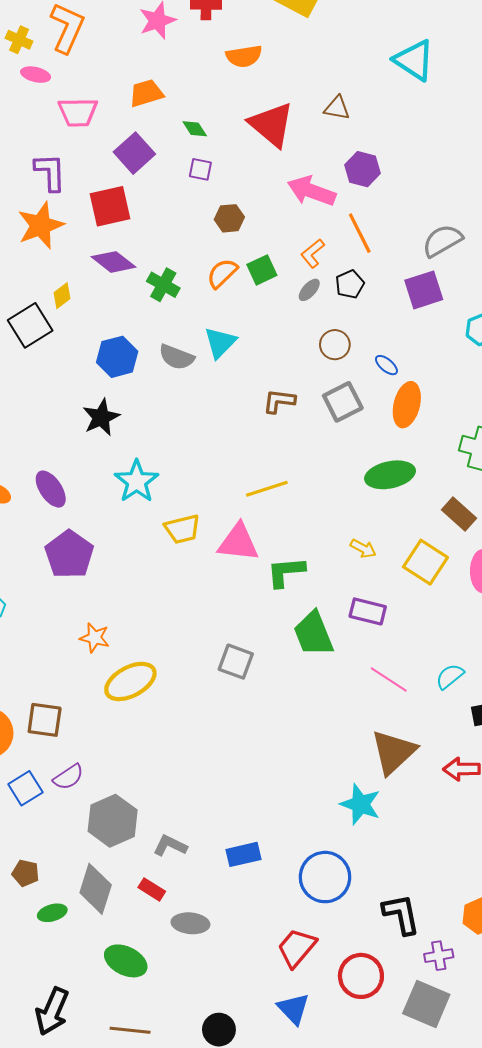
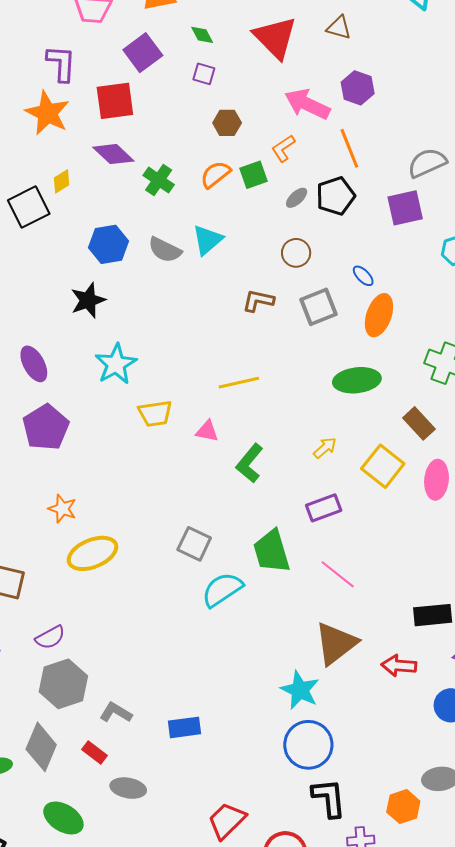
orange star: (41, 225) -> (47, 113), turned -30
orange L-shape: (313, 253) -> (283, 148), moved
black pentagon: (350, 284) -> (336, 196), size x1.4
brown circle: (335, 345) -> (296, 253), moved
pink triangle: (238, 542) -> (207, 431), size x0.6
yellow arrow: (363, 548) -> (325, 448), turned -75
green L-shape: (286, 572) -> (250, 463), turned -51
purple rectangle: (368, 611) -> (324, 508), turned -40
green trapezoid: (314, 634) -> (272, 551), moved
cyan semicircle: (450, 676) -> (222, 590), moved, size x1.5
purple semicircle: (68, 777) -> (50, 637), moved
blue circle: (325, 877) -> (308, 745), moved

